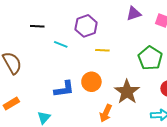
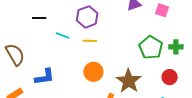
yellow line: (102, 50) -> (90, 41), moved
blue L-shape: (64, 89) -> (45, 77), moved

